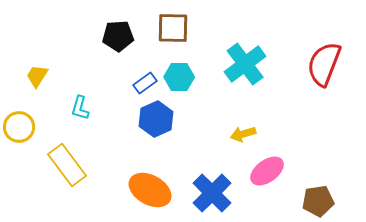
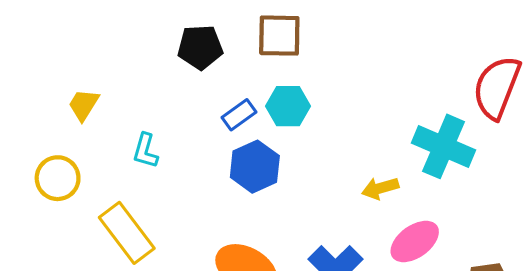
cyan cross: (245, 64) -> (443, 146), moved, turned -30

